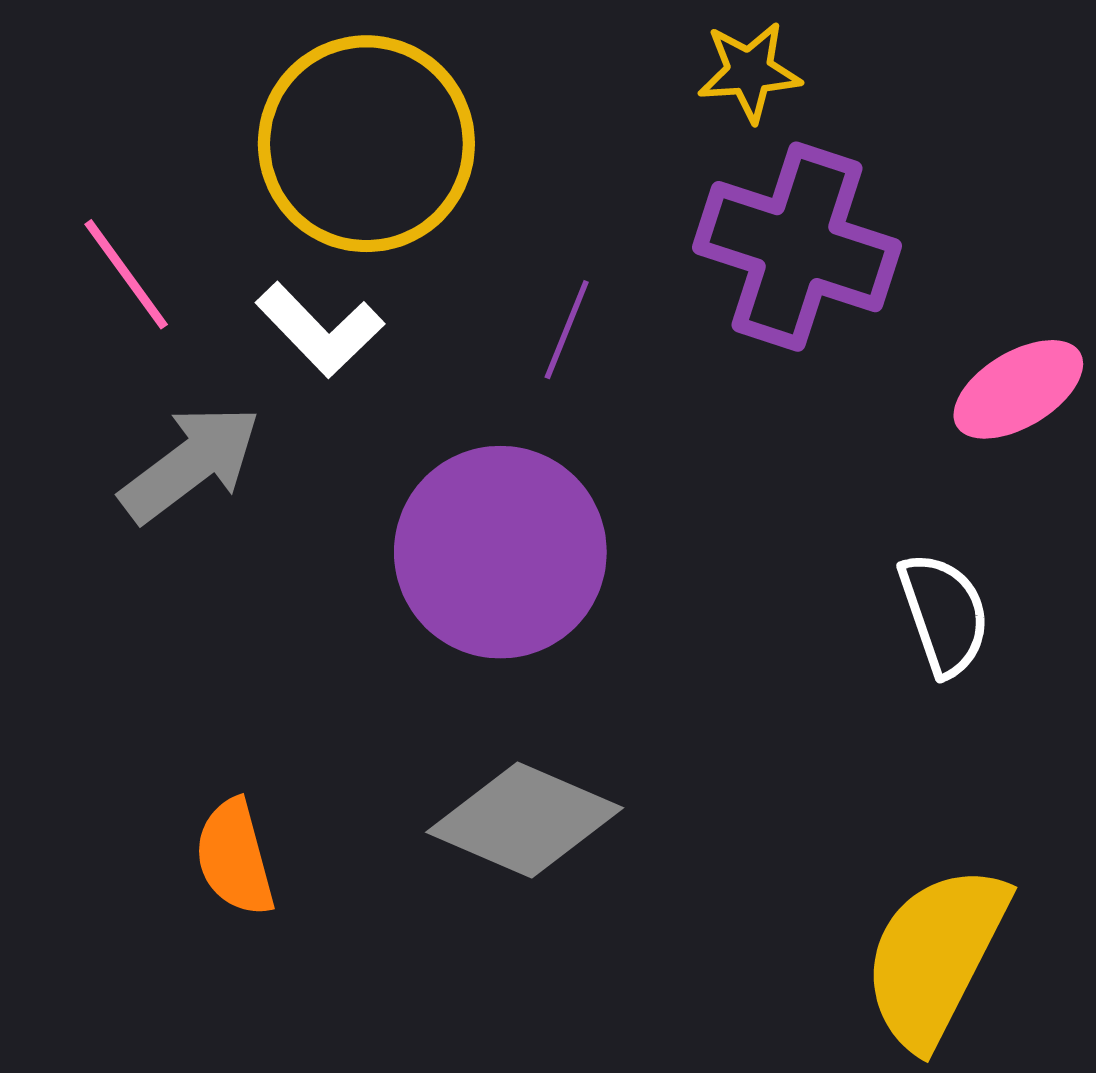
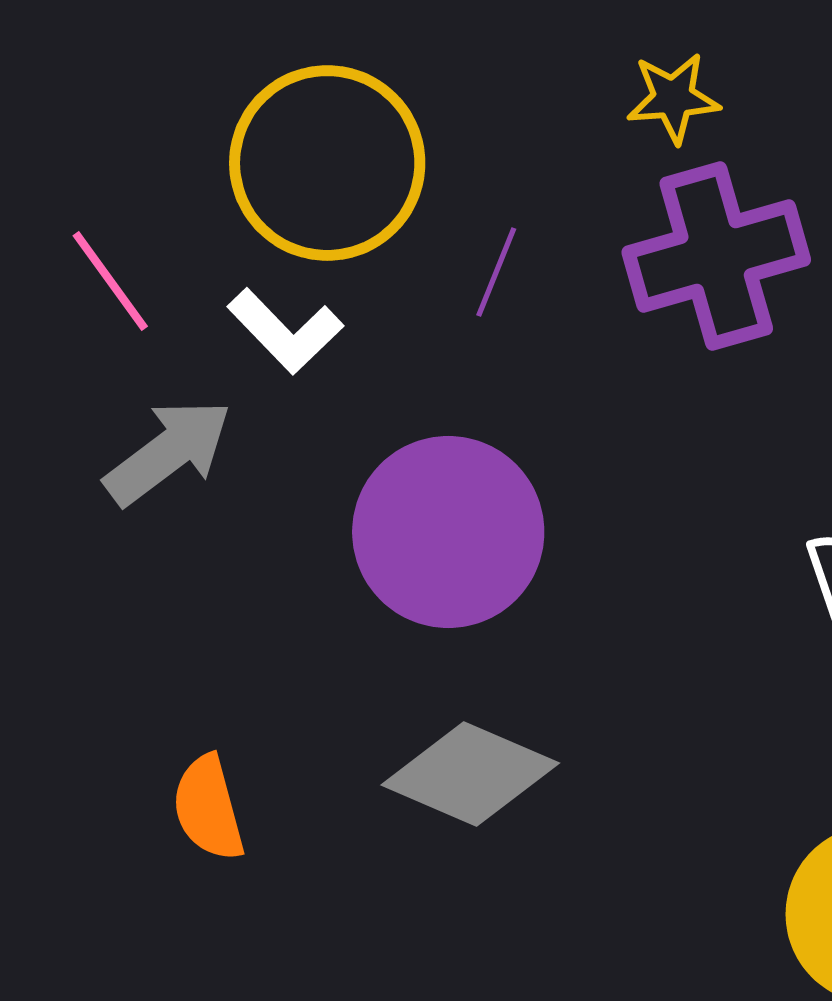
purple cross: (797, 247) -> (716, 256), turned -34
purple line: (567, 330) -> (496, 272), moved

